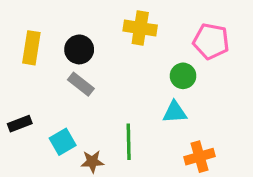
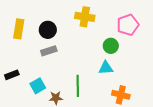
pink pentagon: (211, 41) -> (128, 25), turned -30
gray rectangle: (81, 84) -> (49, 51), turned -56
orange cross: (200, 157) -> (121, 95), turned 30

